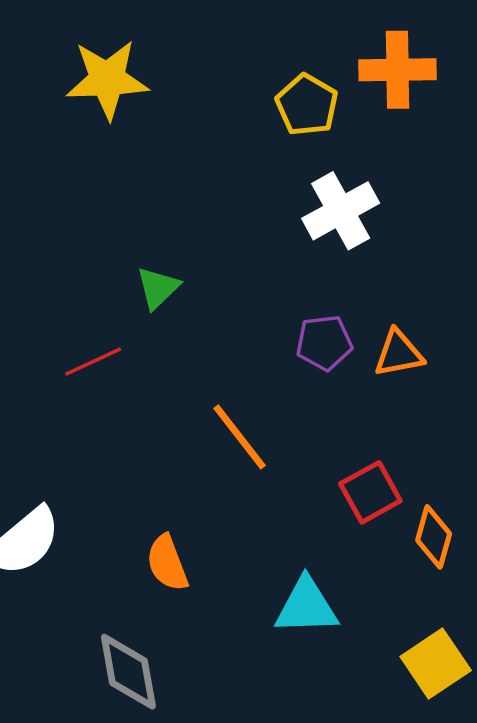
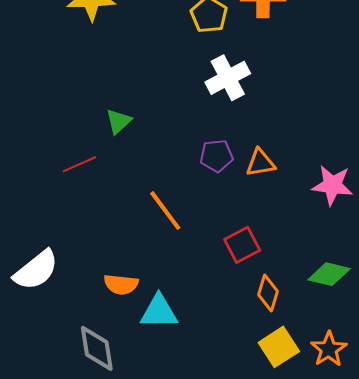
orange diamond: (434, 537) -> (268, 293), moved
orange semicircle: (167, 563) -> (121, 284), turned -64
cyan triangle: (306, 606) -> (159, 312), moved

